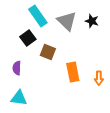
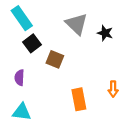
cyan rectangle: (38, 16) -> (22, 18), moved
black star: (92, 21) -> (105, 33), moved
orange rectangle: (73, 72) -> (79, 99), moved

